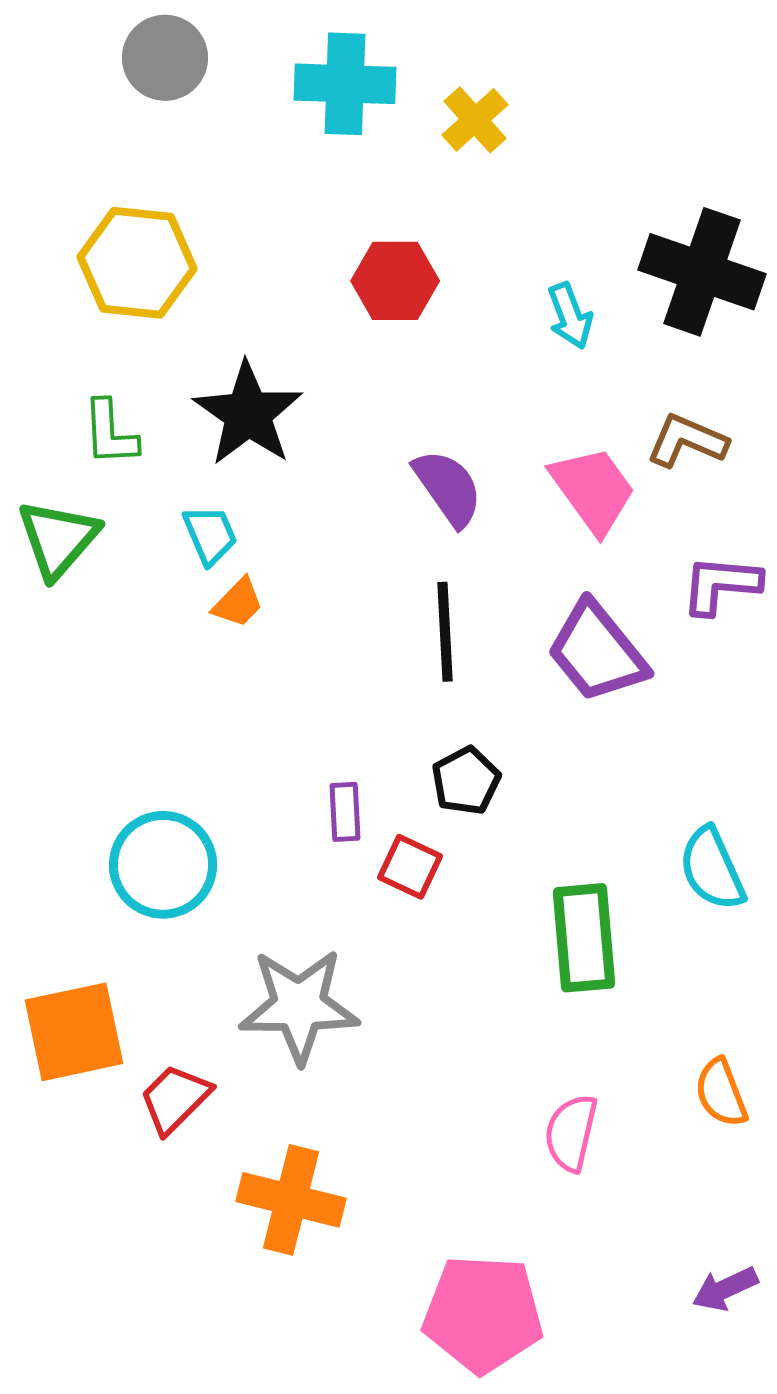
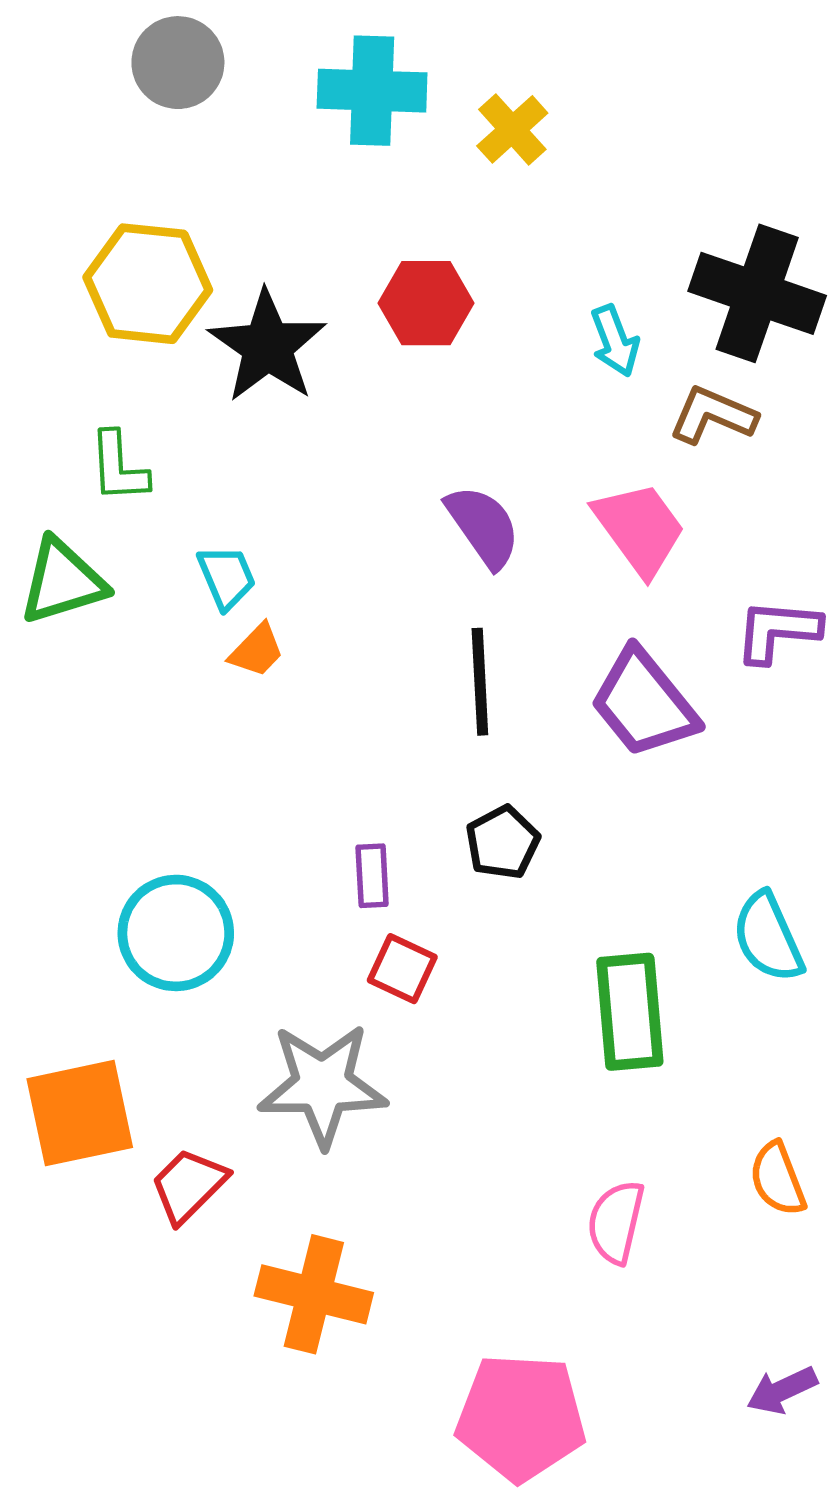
black star: (248, 414) -> (267, 346), moved
brown L-shape: (687, 441) -> (713, 415), moved
green triangle: (58, 539) -> (63, 581), turned 32
red square: (410, 867) -> (402, 969), moved

